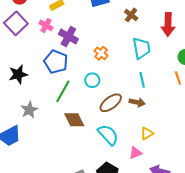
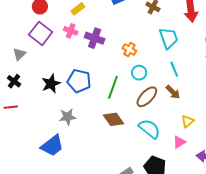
blue pentagon: (56, 62) -> (79, 81), moved
cyan circle: (92, 80) -> (139, 73), moved
green line: (63, 91) -> (113, 87), moved
brown arrow: (137, 102) -> (173, 92), turned 42
gray star: (29, 110) -> (68, 117), turned 30

